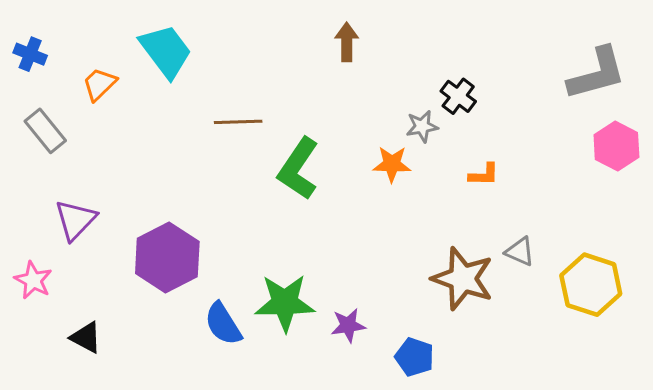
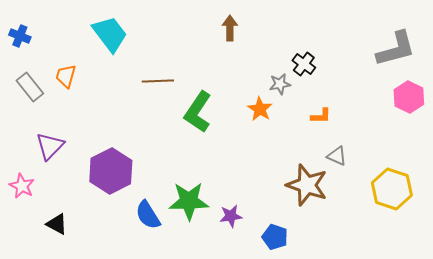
orange trapezoid: (99, 84) -> (66, 76), moved, turned -30
orange star: (392, 164) -> (260, 109), turned 30
gray triangle: (520, 252) -> (337, 156), moved

